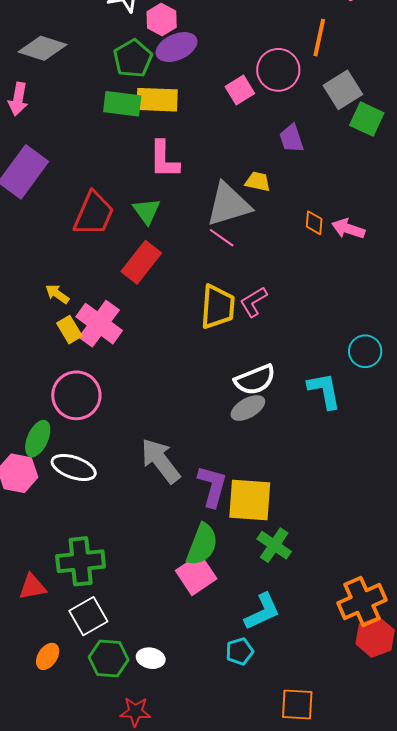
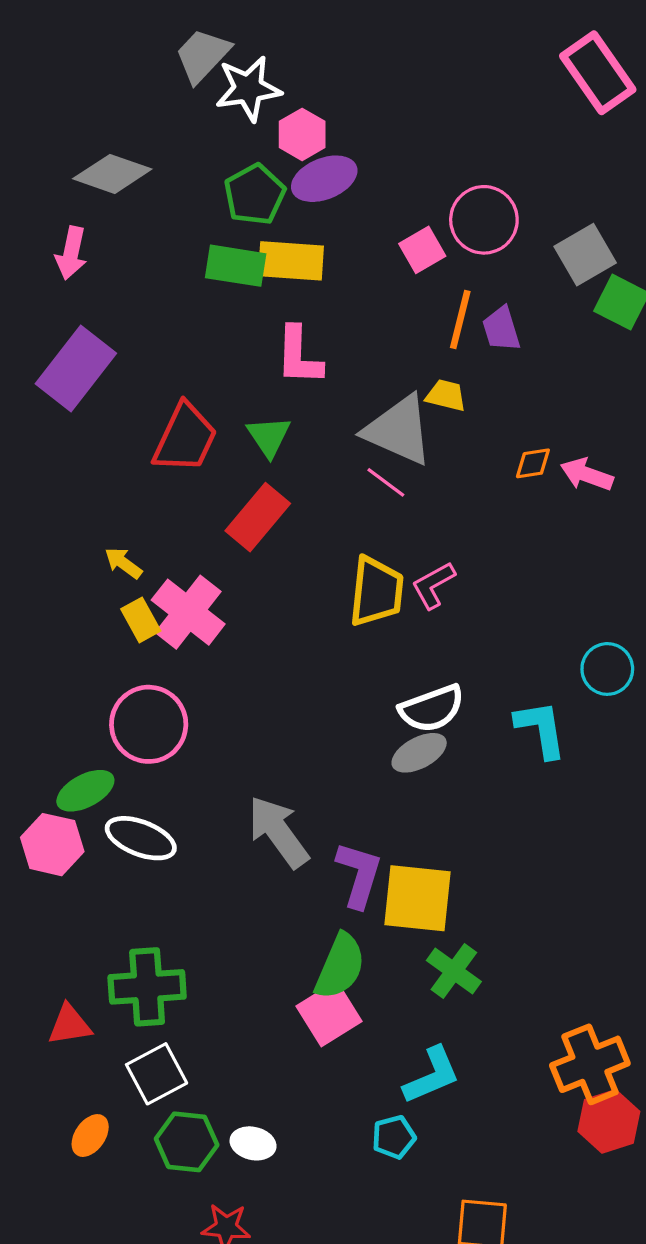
orange line: (319, 38) -> (460, 319), moved
gray triangle: (228, 204) -> (399, 430), turned 39
orange diamond: (314, 223) -> (533, 463), turned 75
green ellipse: (38, 439) -> (85, 791), turned 36

